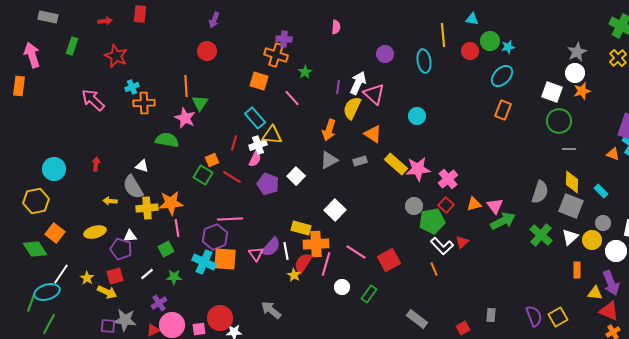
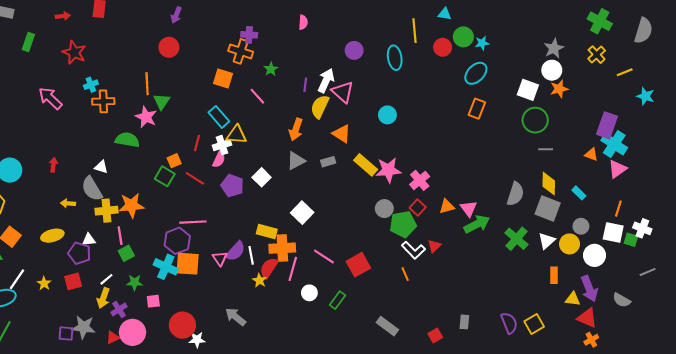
pink line: (177, 228) -> (120, 236), moved
yellow arrow: (107, 292) -> (103, 298), moved, turned 84
pink square: (199, 329) -> (153, 301), moved

